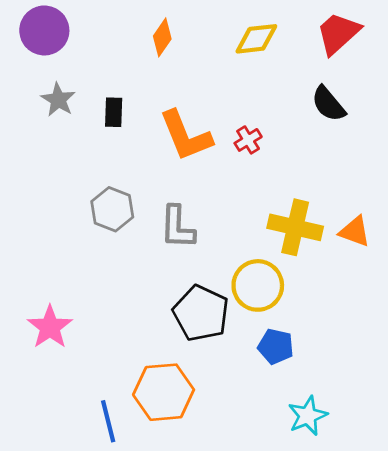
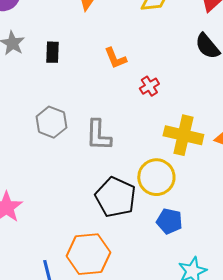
orange L-shape: (186, 136) -> (115, 58), moved, size x0.6
red cross: (248, 140) -> (149, 86), moved

